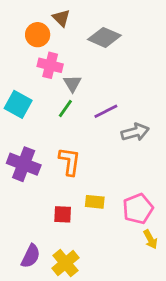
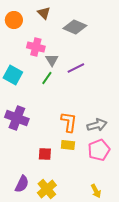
orange circle: (38, 35) -> (14, 20), moved
purple line: (106, 111) -> (76, 68), moved
gray arrow: (135, 132) -> (97, 125), moved
orange L-shape: (70, 161) -> (69, 122), moved
yellow arrow: (150, 239) -> (96, 191), moved

